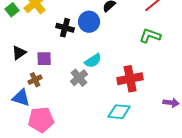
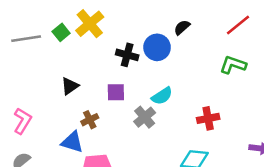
purple square: (44, 59) -> (116, 92), moved
red cross: (130, 79) -> (208, 118), size x0.7

